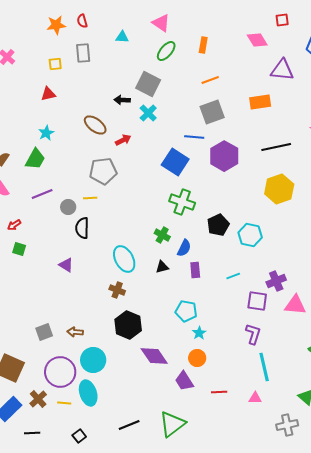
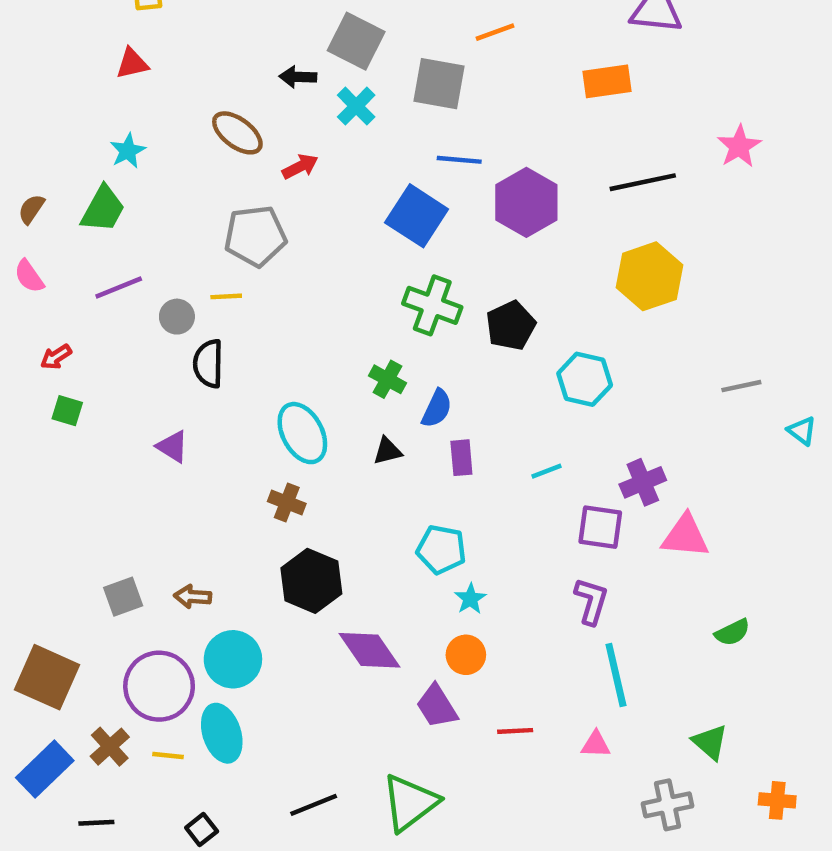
gray square: (212, 112) -> (439, 84), moved, turned 30
black pentagon: (218, 225) -> (511, 326), moved

